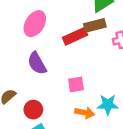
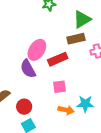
pink ellipse: (35, 24) -> (37, 50), moved
red rectangle: (75, 36) -> (58, 59), moved

